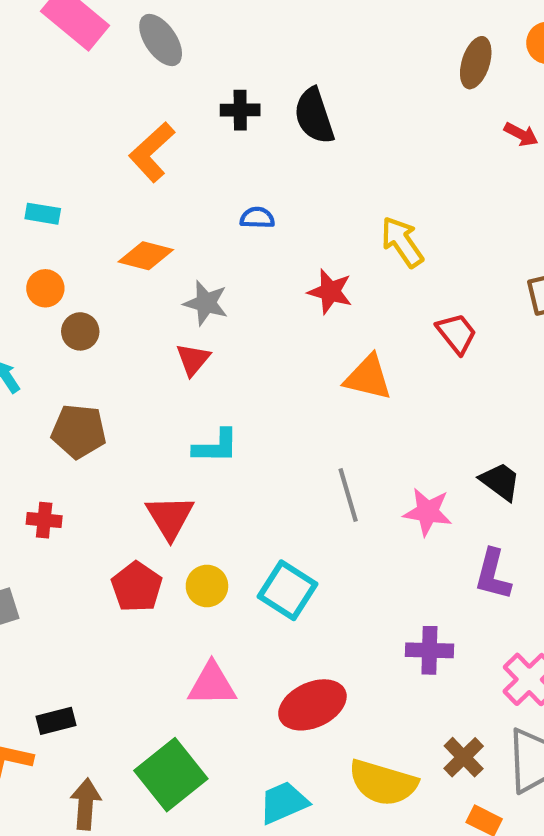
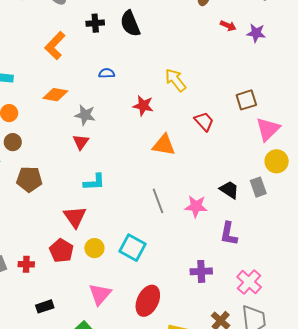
brown circle: (80, 331) -> (13, 142), moved
red cross: (44, 520) -> (26, 264), moved
pink triangle: (212, 684) -> (100, 294), turned -45
red ellipse: (312, 705) -> (148, 301), turned -36
black rectangle: (56, 721) -> (45, 306), moved

